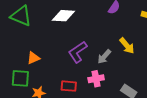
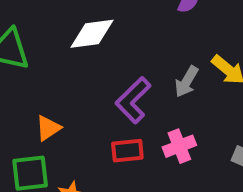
gray arrow: (104, 57) -> (187, 82), moved
red rectangle: (69, 86) -> (127, 151), moved

